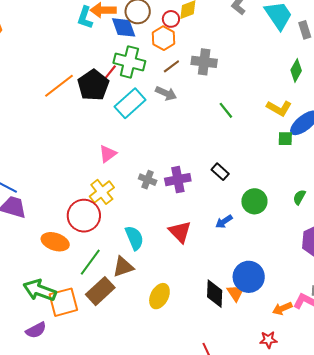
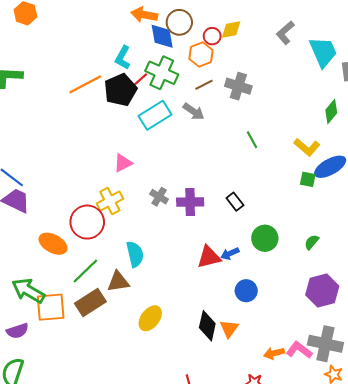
cyan L-shape: (85, 18) -> (123, 58), moved
red triangle: (180, 232) -> (209, 257), moved, turned 50
blue circle: (249, 277) -> (246, 291), moved, size x0.7

